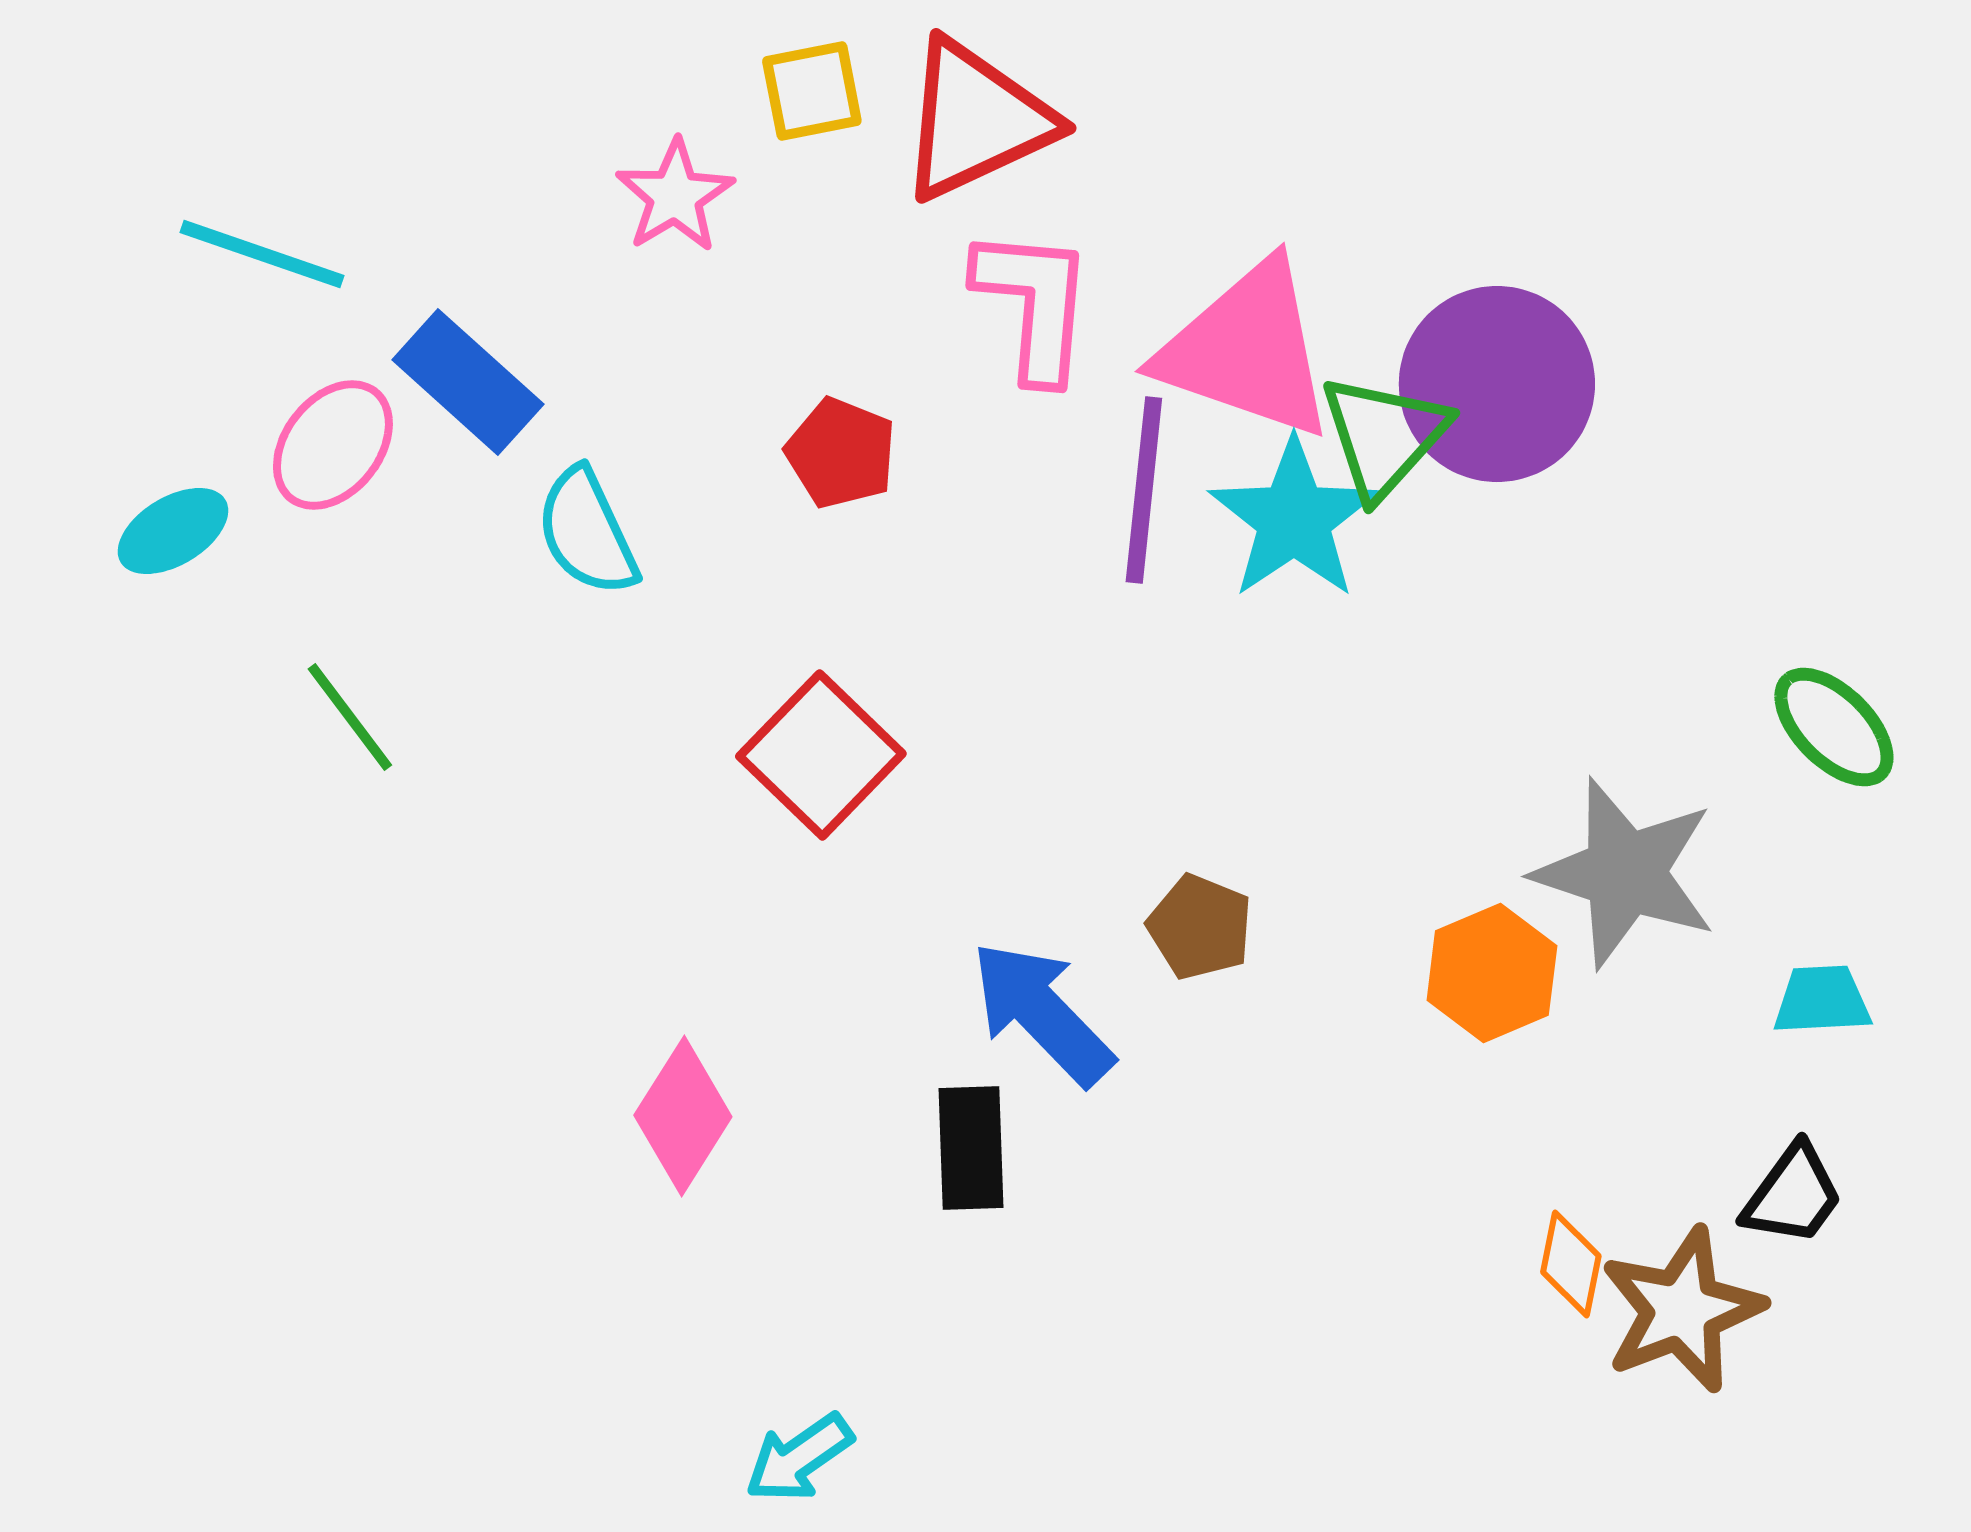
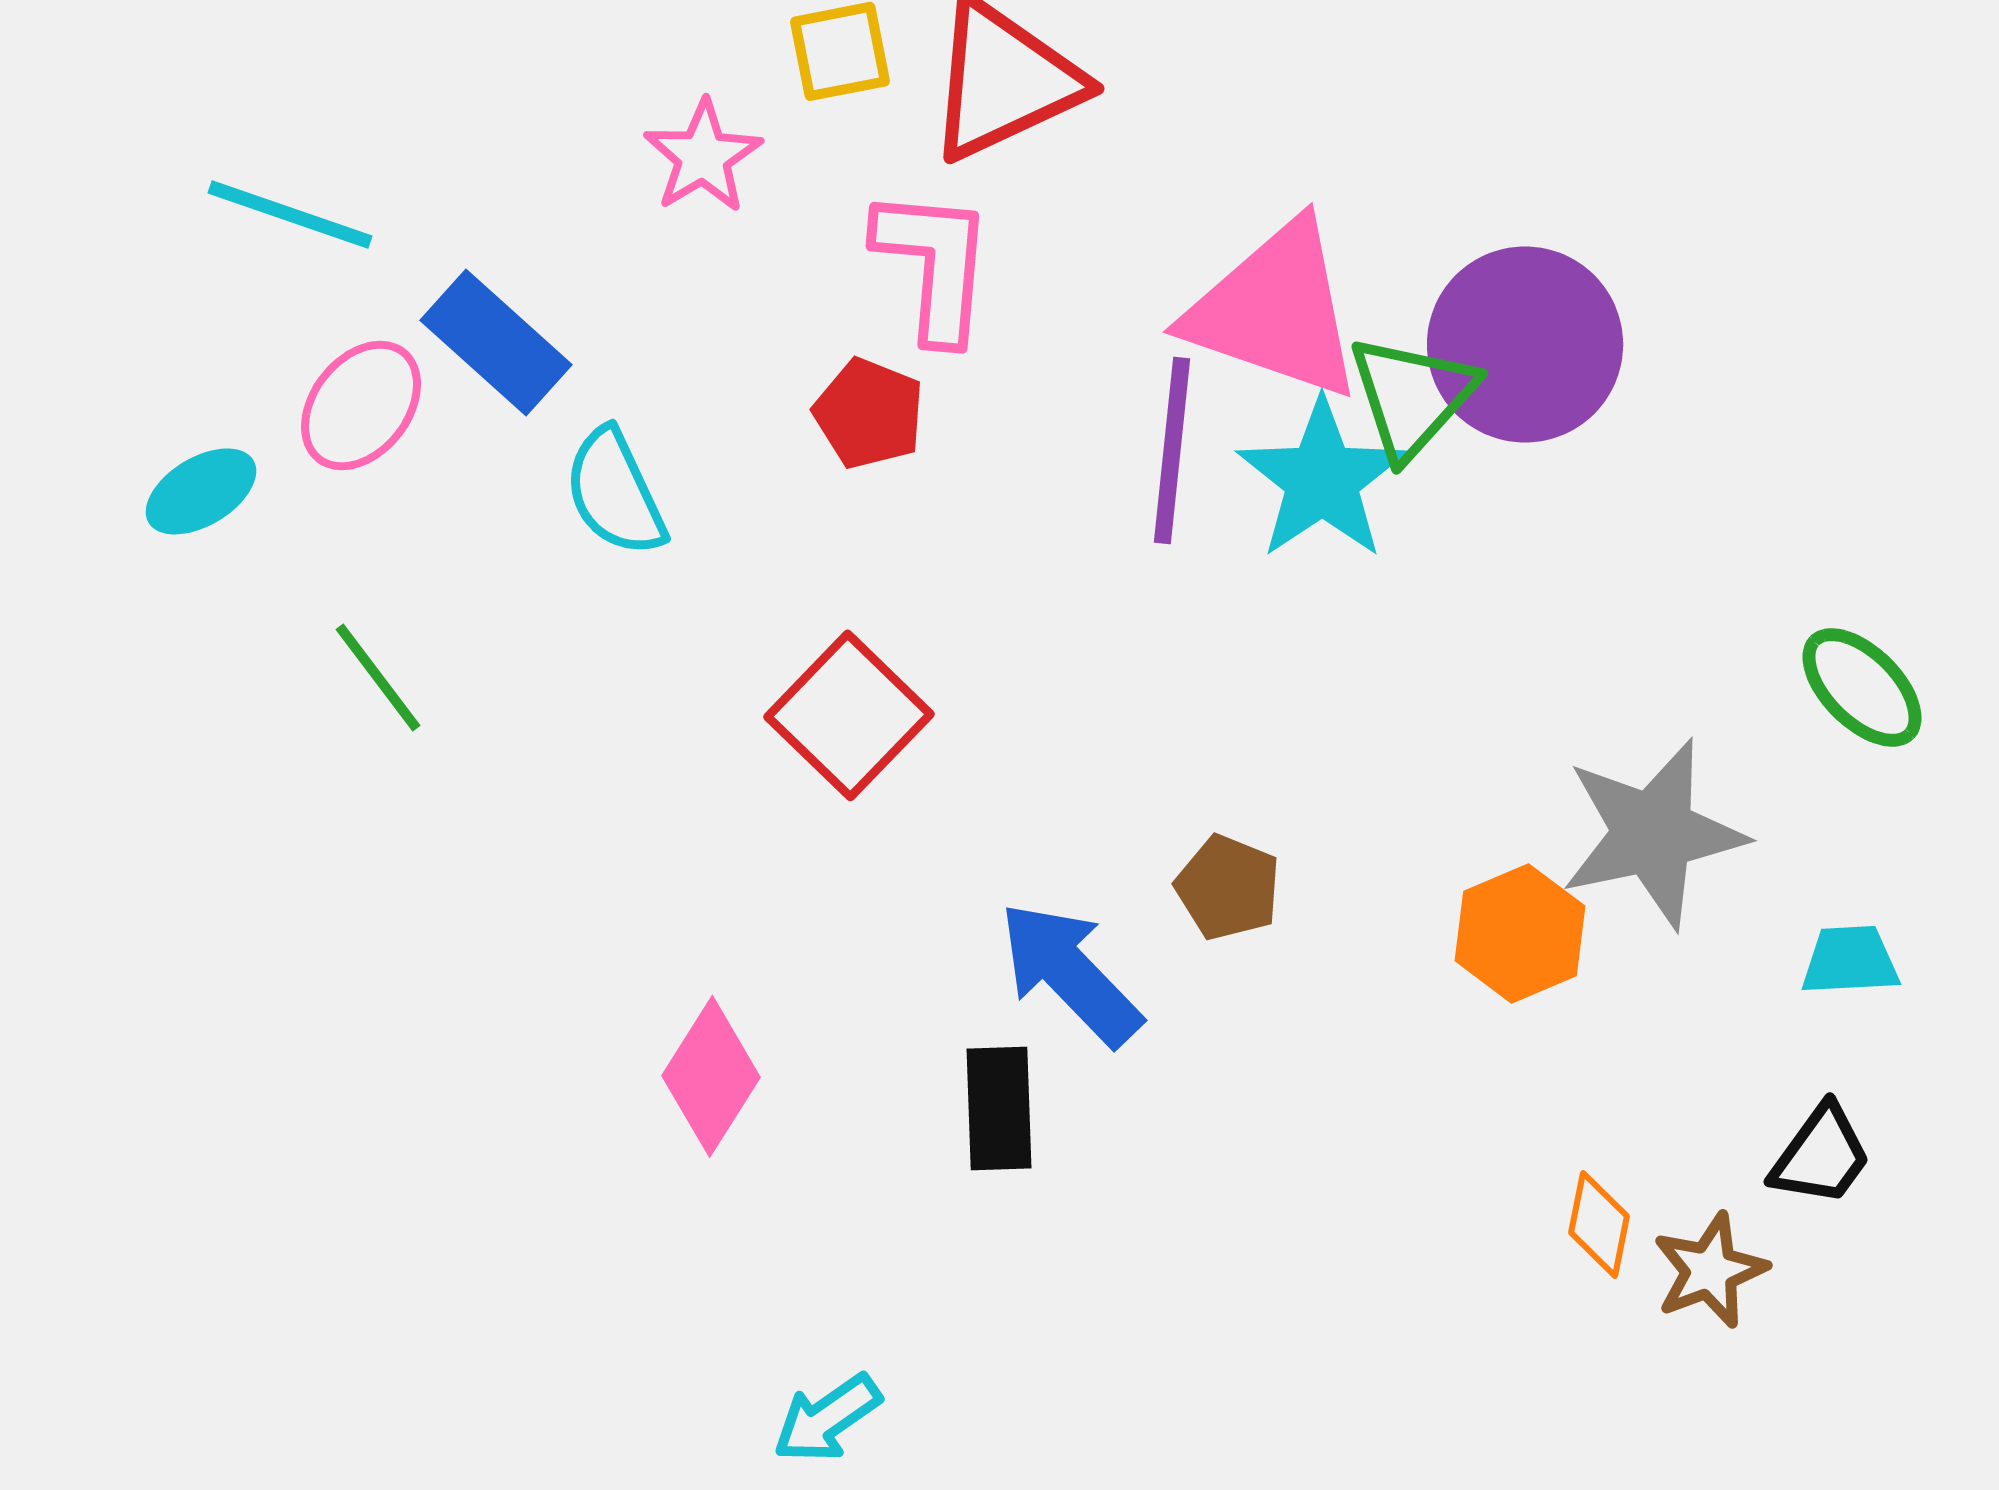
pink L-shape: (1034, 304) -> (934, 264), moved
gray star: (1625, 873) -> (1653, 833), turned -30
brown star: (1682, 1310) -> (1710, 1270), size x0.7

